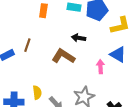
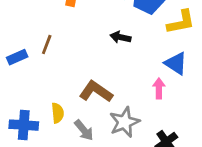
brown L-shape: (63, 56) -> (96, 91), moved
pink arrow: (100, 67) -> (159, 88), moved

